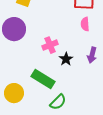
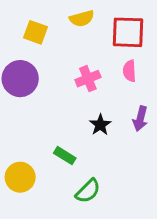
pink cross: (50, 45) -> (88, 79), moved
green rectangle: (43, 79) -> (65, 156), size x0.6

